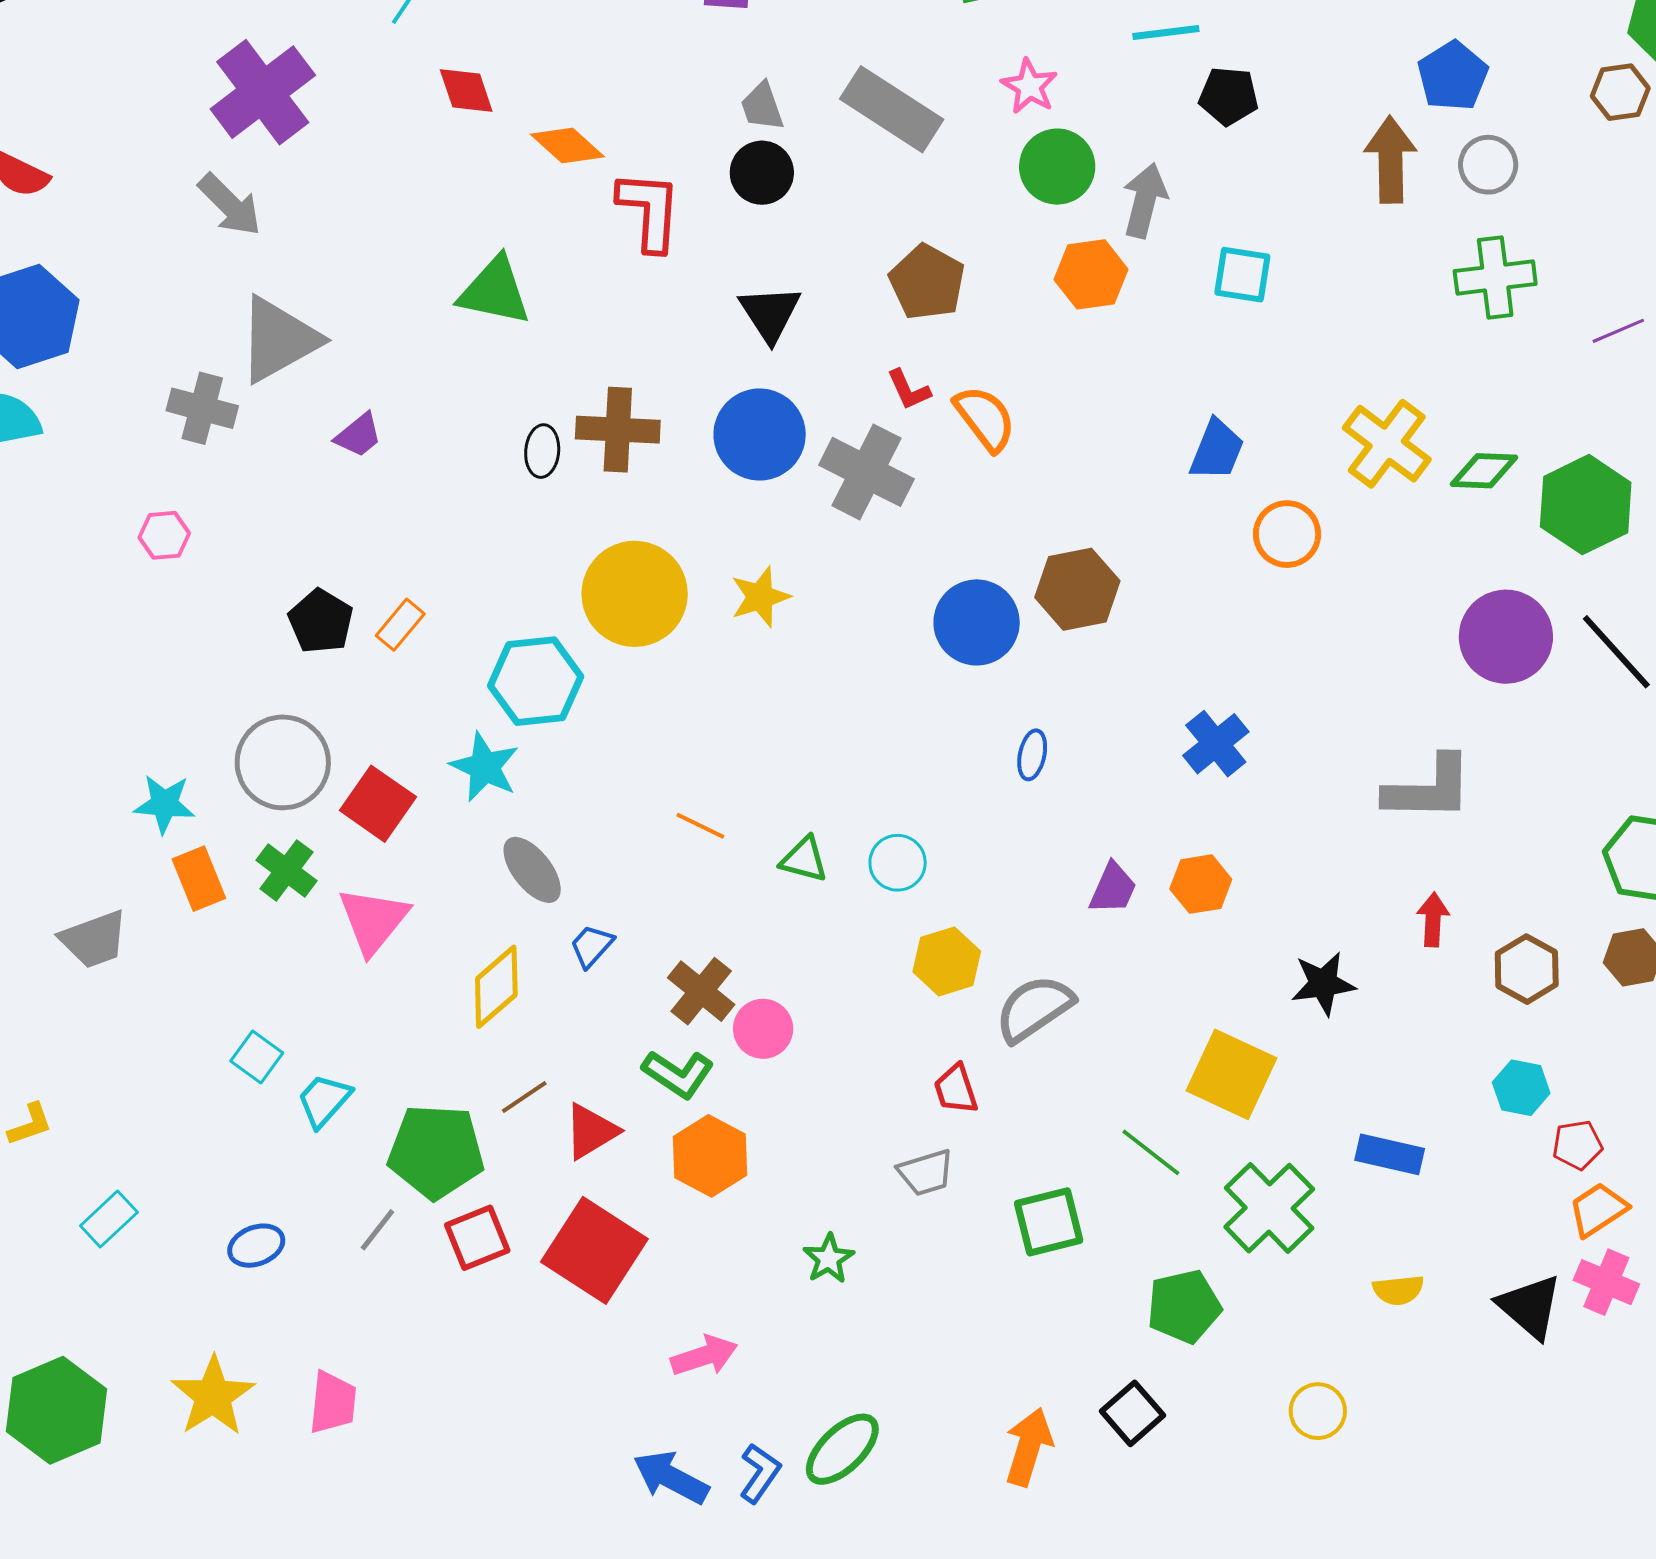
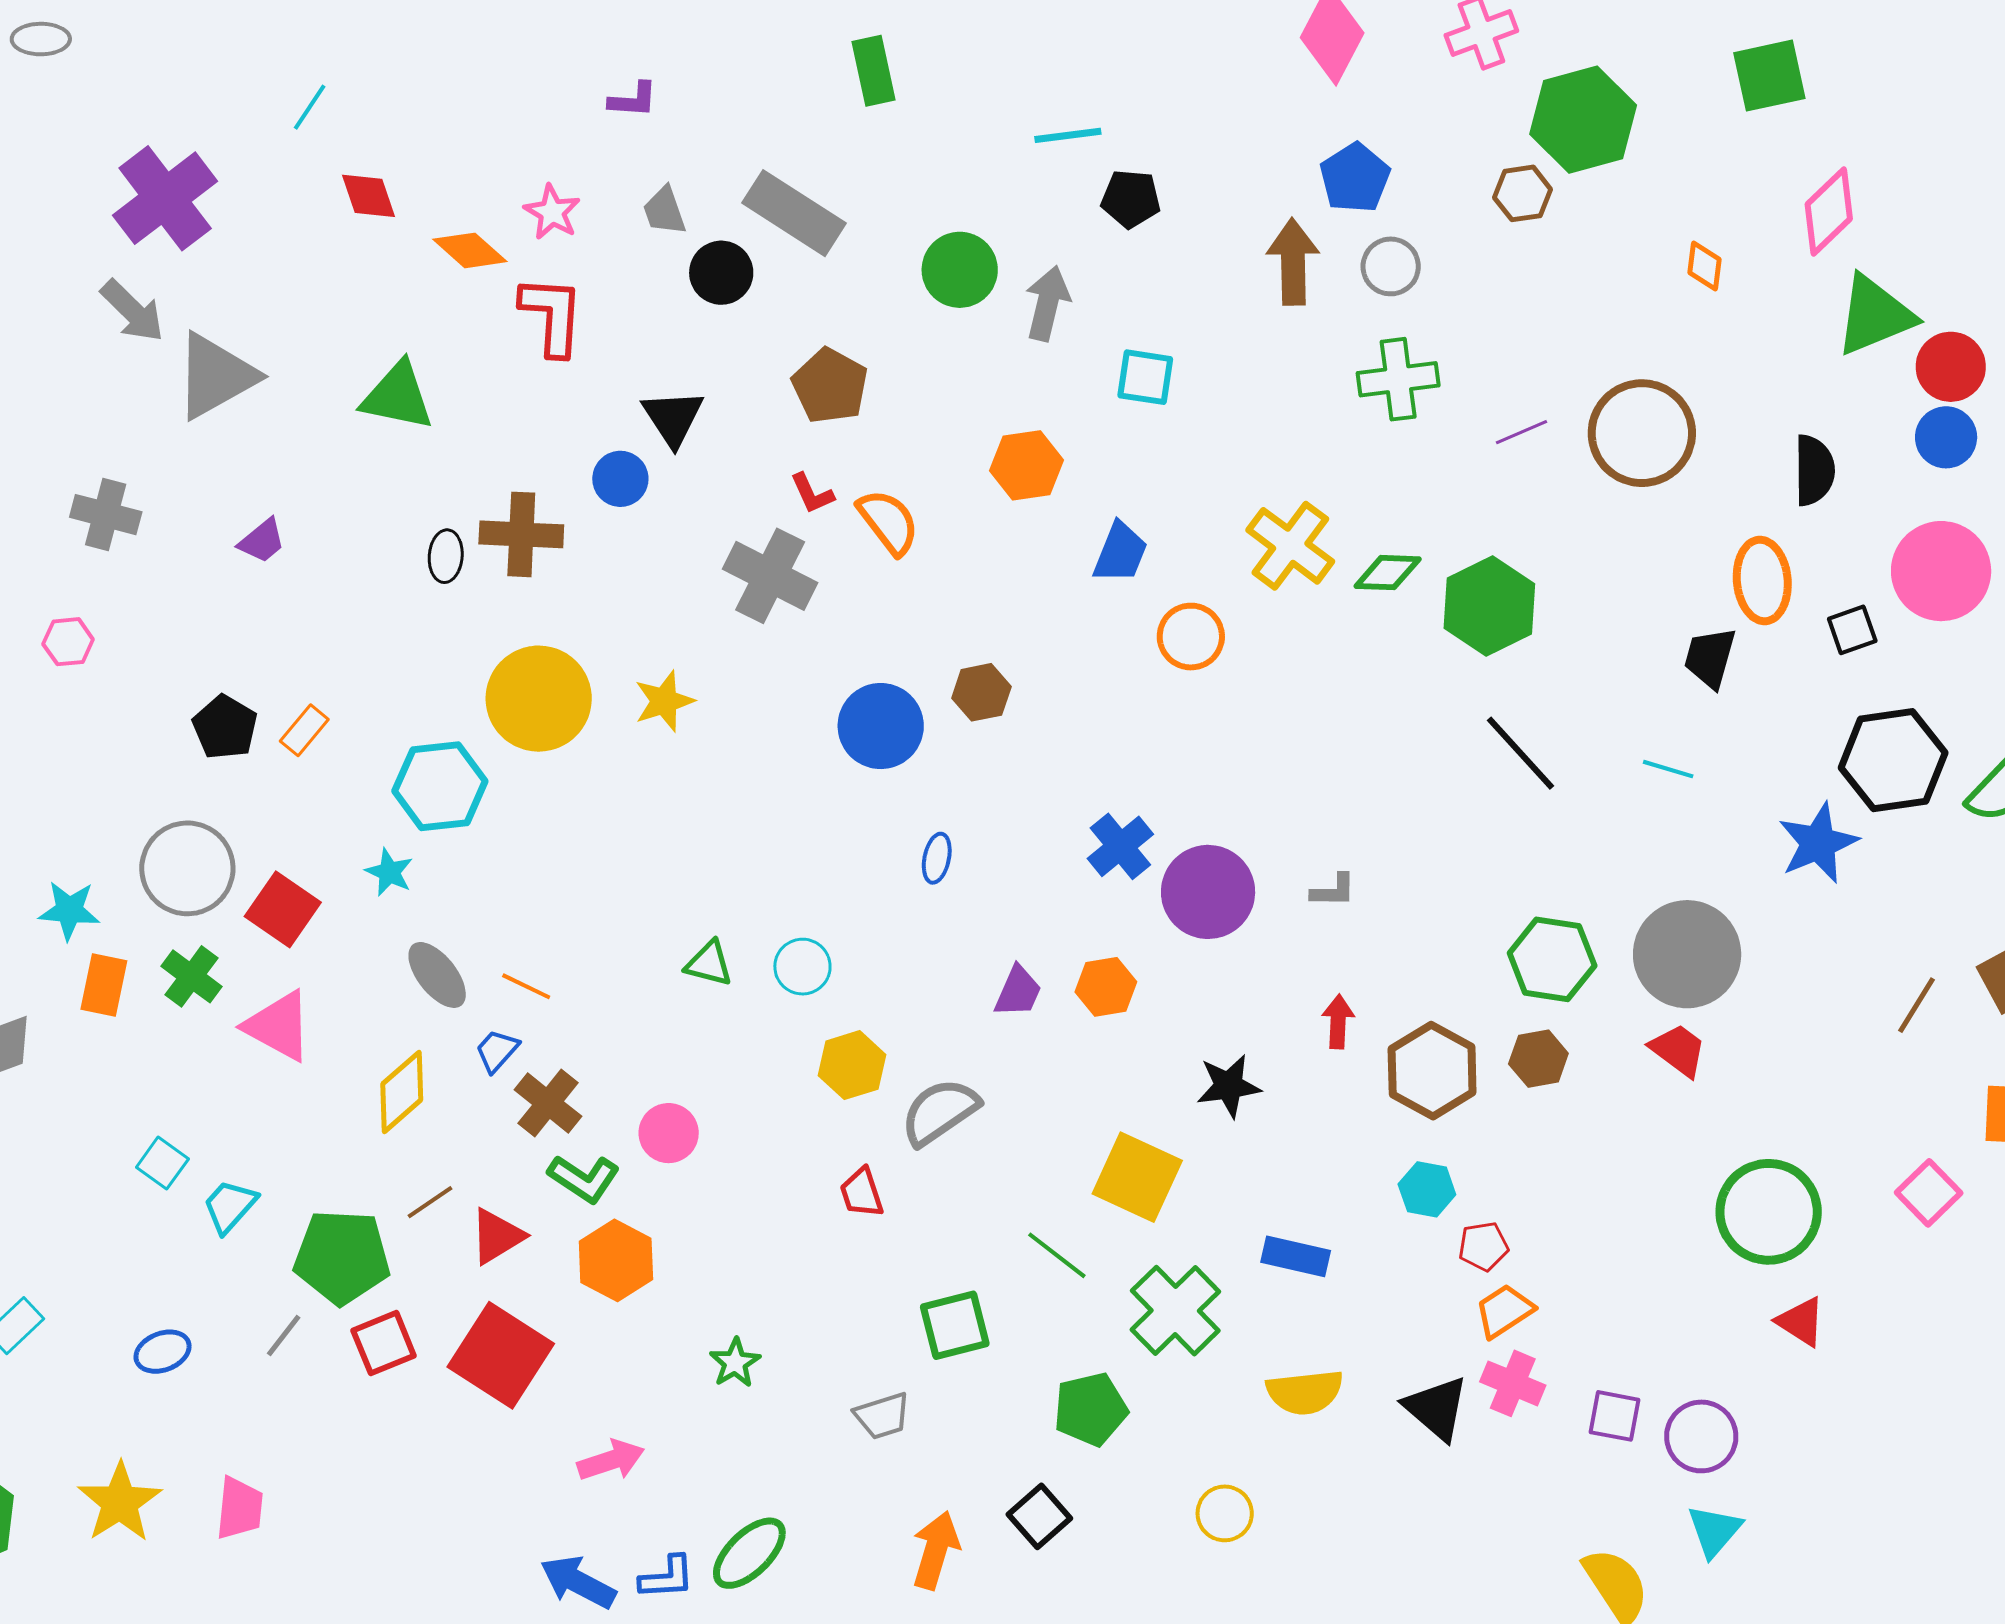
pink star: (1029, 86) -> (552, 212), moved
black circle: (762, 173) -> (721, 273), moved
orange hexagon: (1091, 274) -> (1027, 465), moved
gray triangle: (279, 340) -> (216, 376), moved
blue circle: (760, 435) -> (620, 479), moved, size x0.6
brown hexagon: (1077, 589) -> (981, 692), size x0.7
purple circle: (1506, 637) -> (1208, 892), moved
cyan star: (485, 767) -> (389, 872), size x0.7
gray L-shape: (1429, 789) -> (1333, 891), size x0.5
orange line: (700, 826) -> (526, 986), moved
orange rectangle: (199, 879) -> (104, 985), turned 34
pink triangle: (373, 920) -> (278, 1026), turned -40
brown hexagon: (1527, 969) -> (1432, 1071), size x1.4
brown cross: (701, 991) -> (548, 1103), moved
gray trapezoid: (926, 1173) -> (882, 1416), moved
yellow semicircle: (1398, 1290) -> (1305, 1392), size x1.5
blue L-shape: (760, 1473) -> (667, 1577), turned 52

